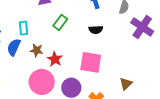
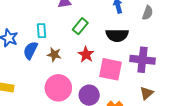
purple cross: (142, 27) -> (142, 60), moved, turned -30
black semicircle: (96, 30) -> (117, 35), size x1.5
red star: (55, 59) -> (86, 54), moved

